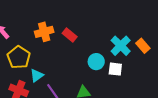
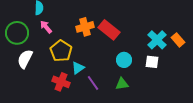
red rectangle: (70, 35) -> (109, 30), size x1.5
cyan circle: (96, 62) -> (124, 60), moved

